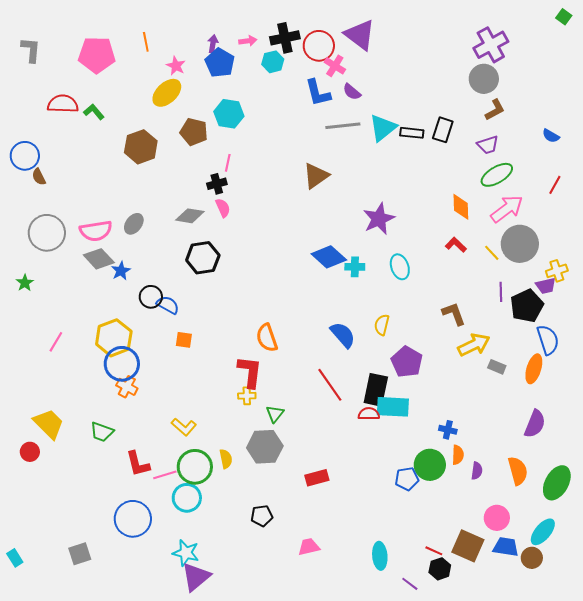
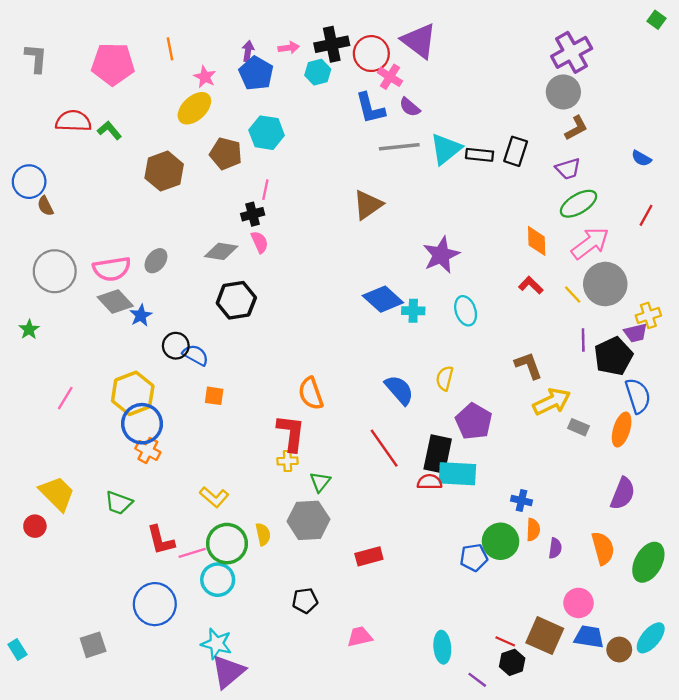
cyan ellipse: (543, 532) -> (651, 638), moved

